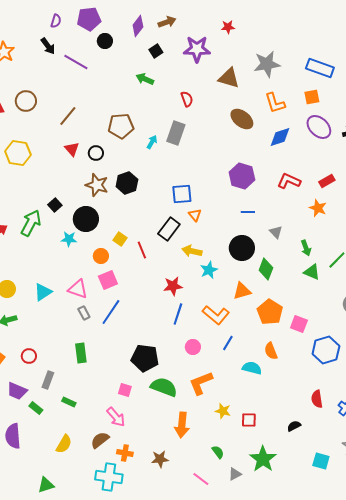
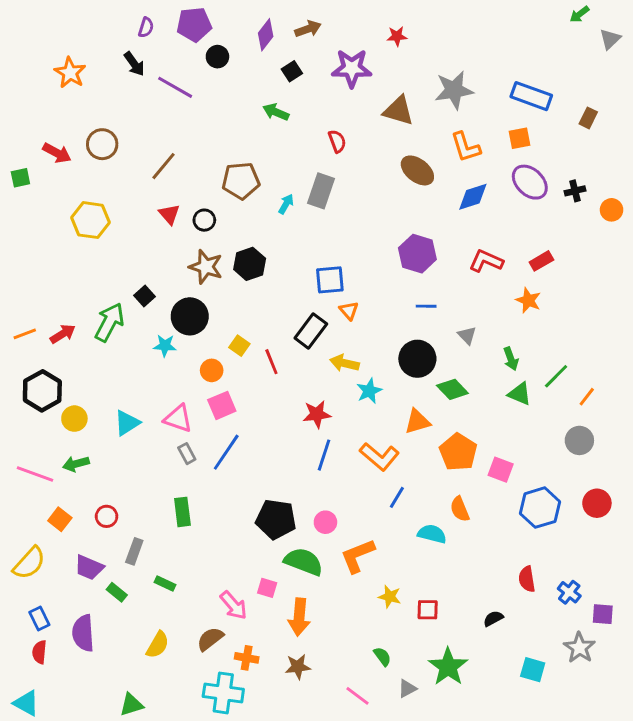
green diamond: (266, 269) -> (452, 389), turned -65
pink circle: (193, 347) -> (325, 522), moved
pink square: (125, 390) -> (267, 588), moved
orange arrow: (182, 425) -> (299, 617), moved

